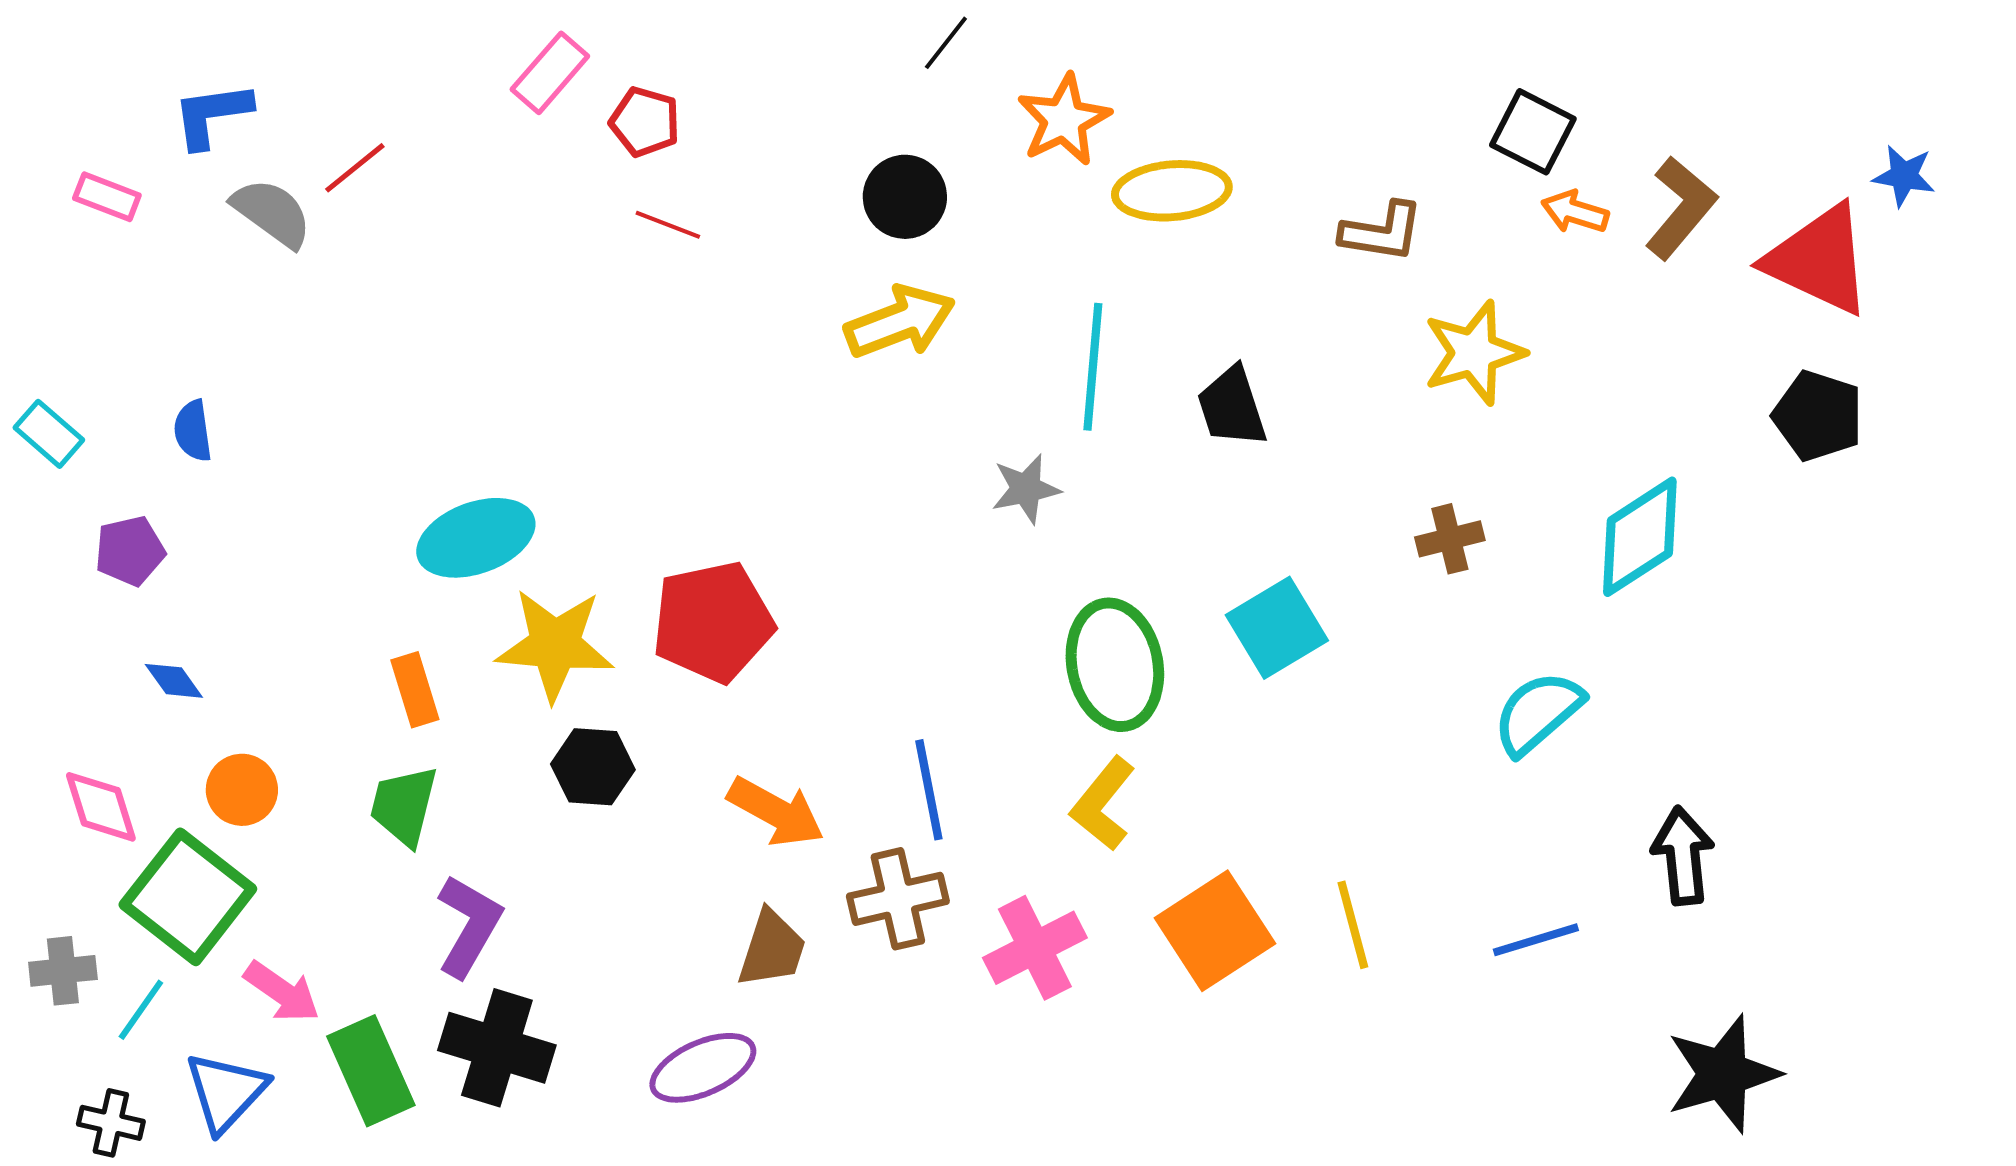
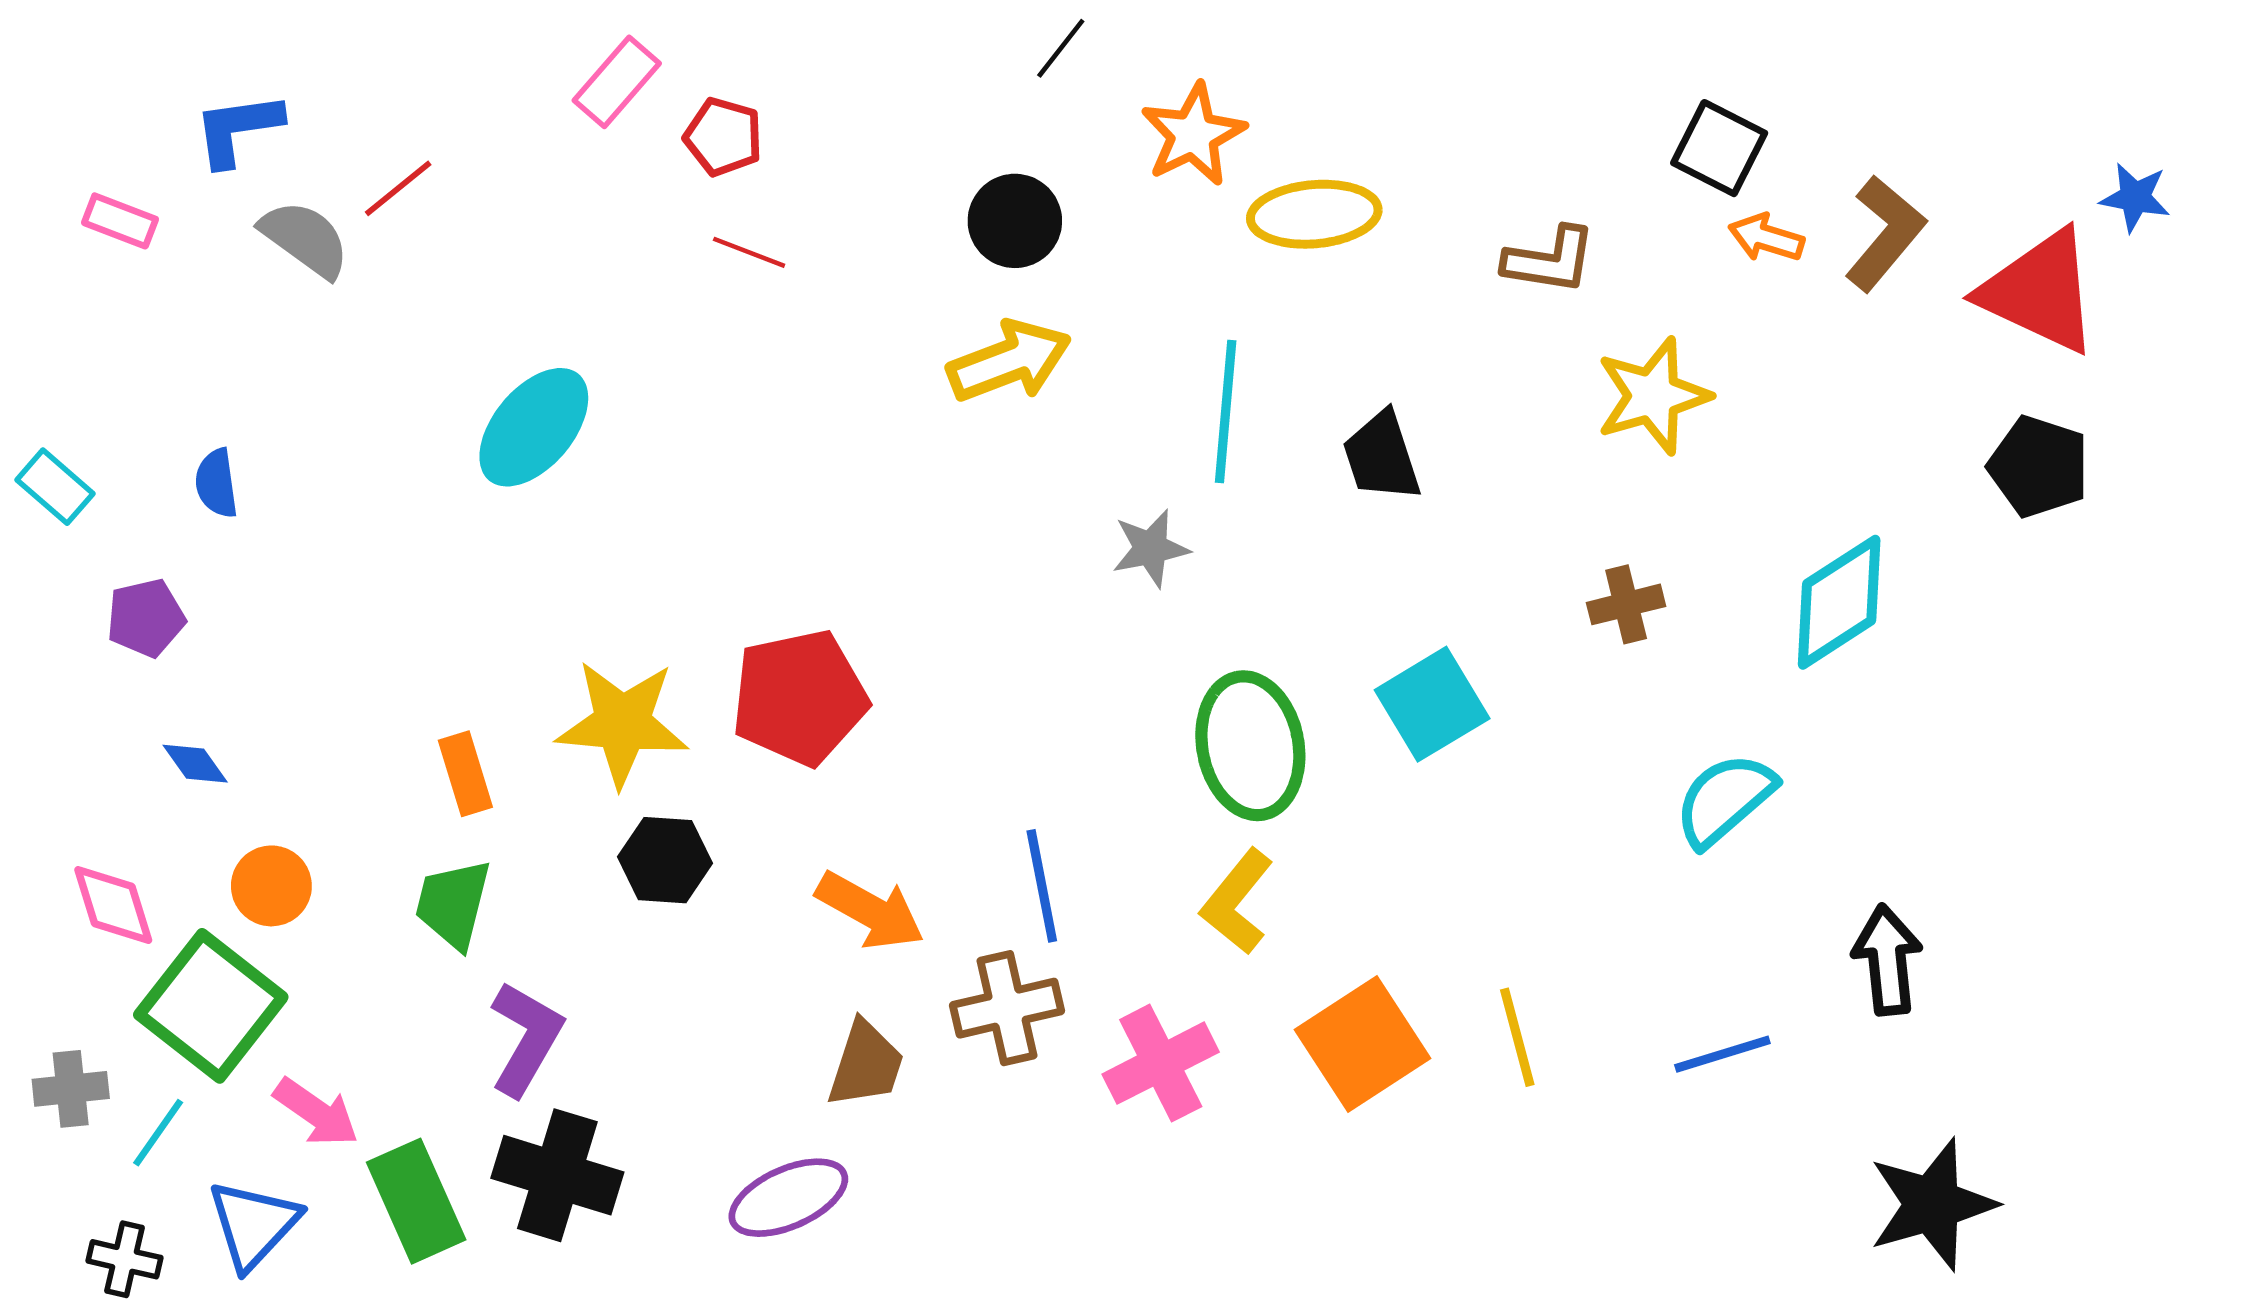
cyan ellipse: (476, 538) -> (534, 427), moved, turned -30

